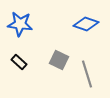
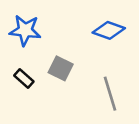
gray square: (59, 60) -> (61, 68), moved

